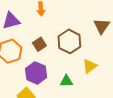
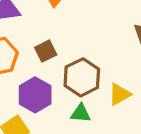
brown hexagon: (69, 41) -> (82, 77), moved

